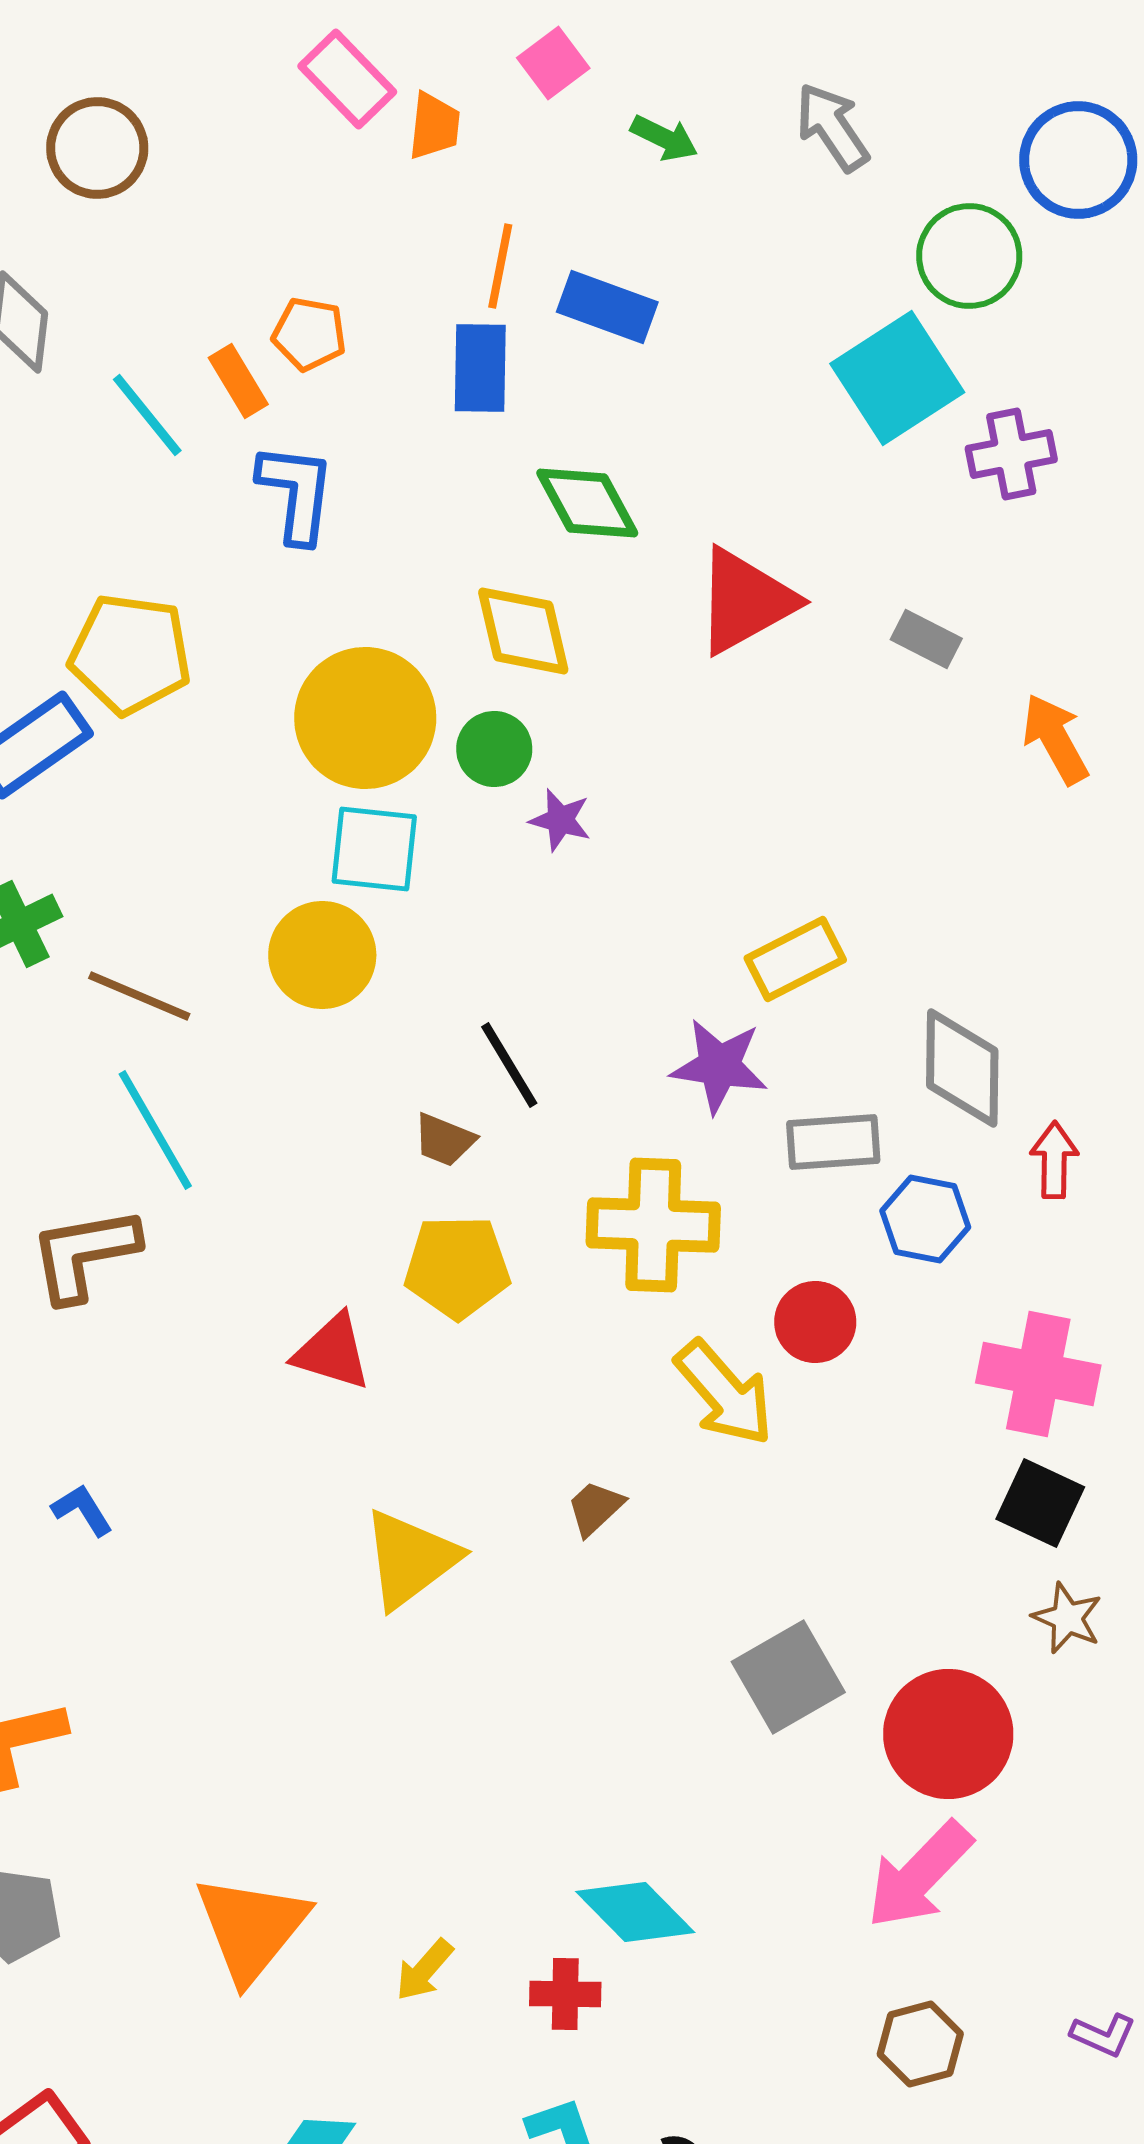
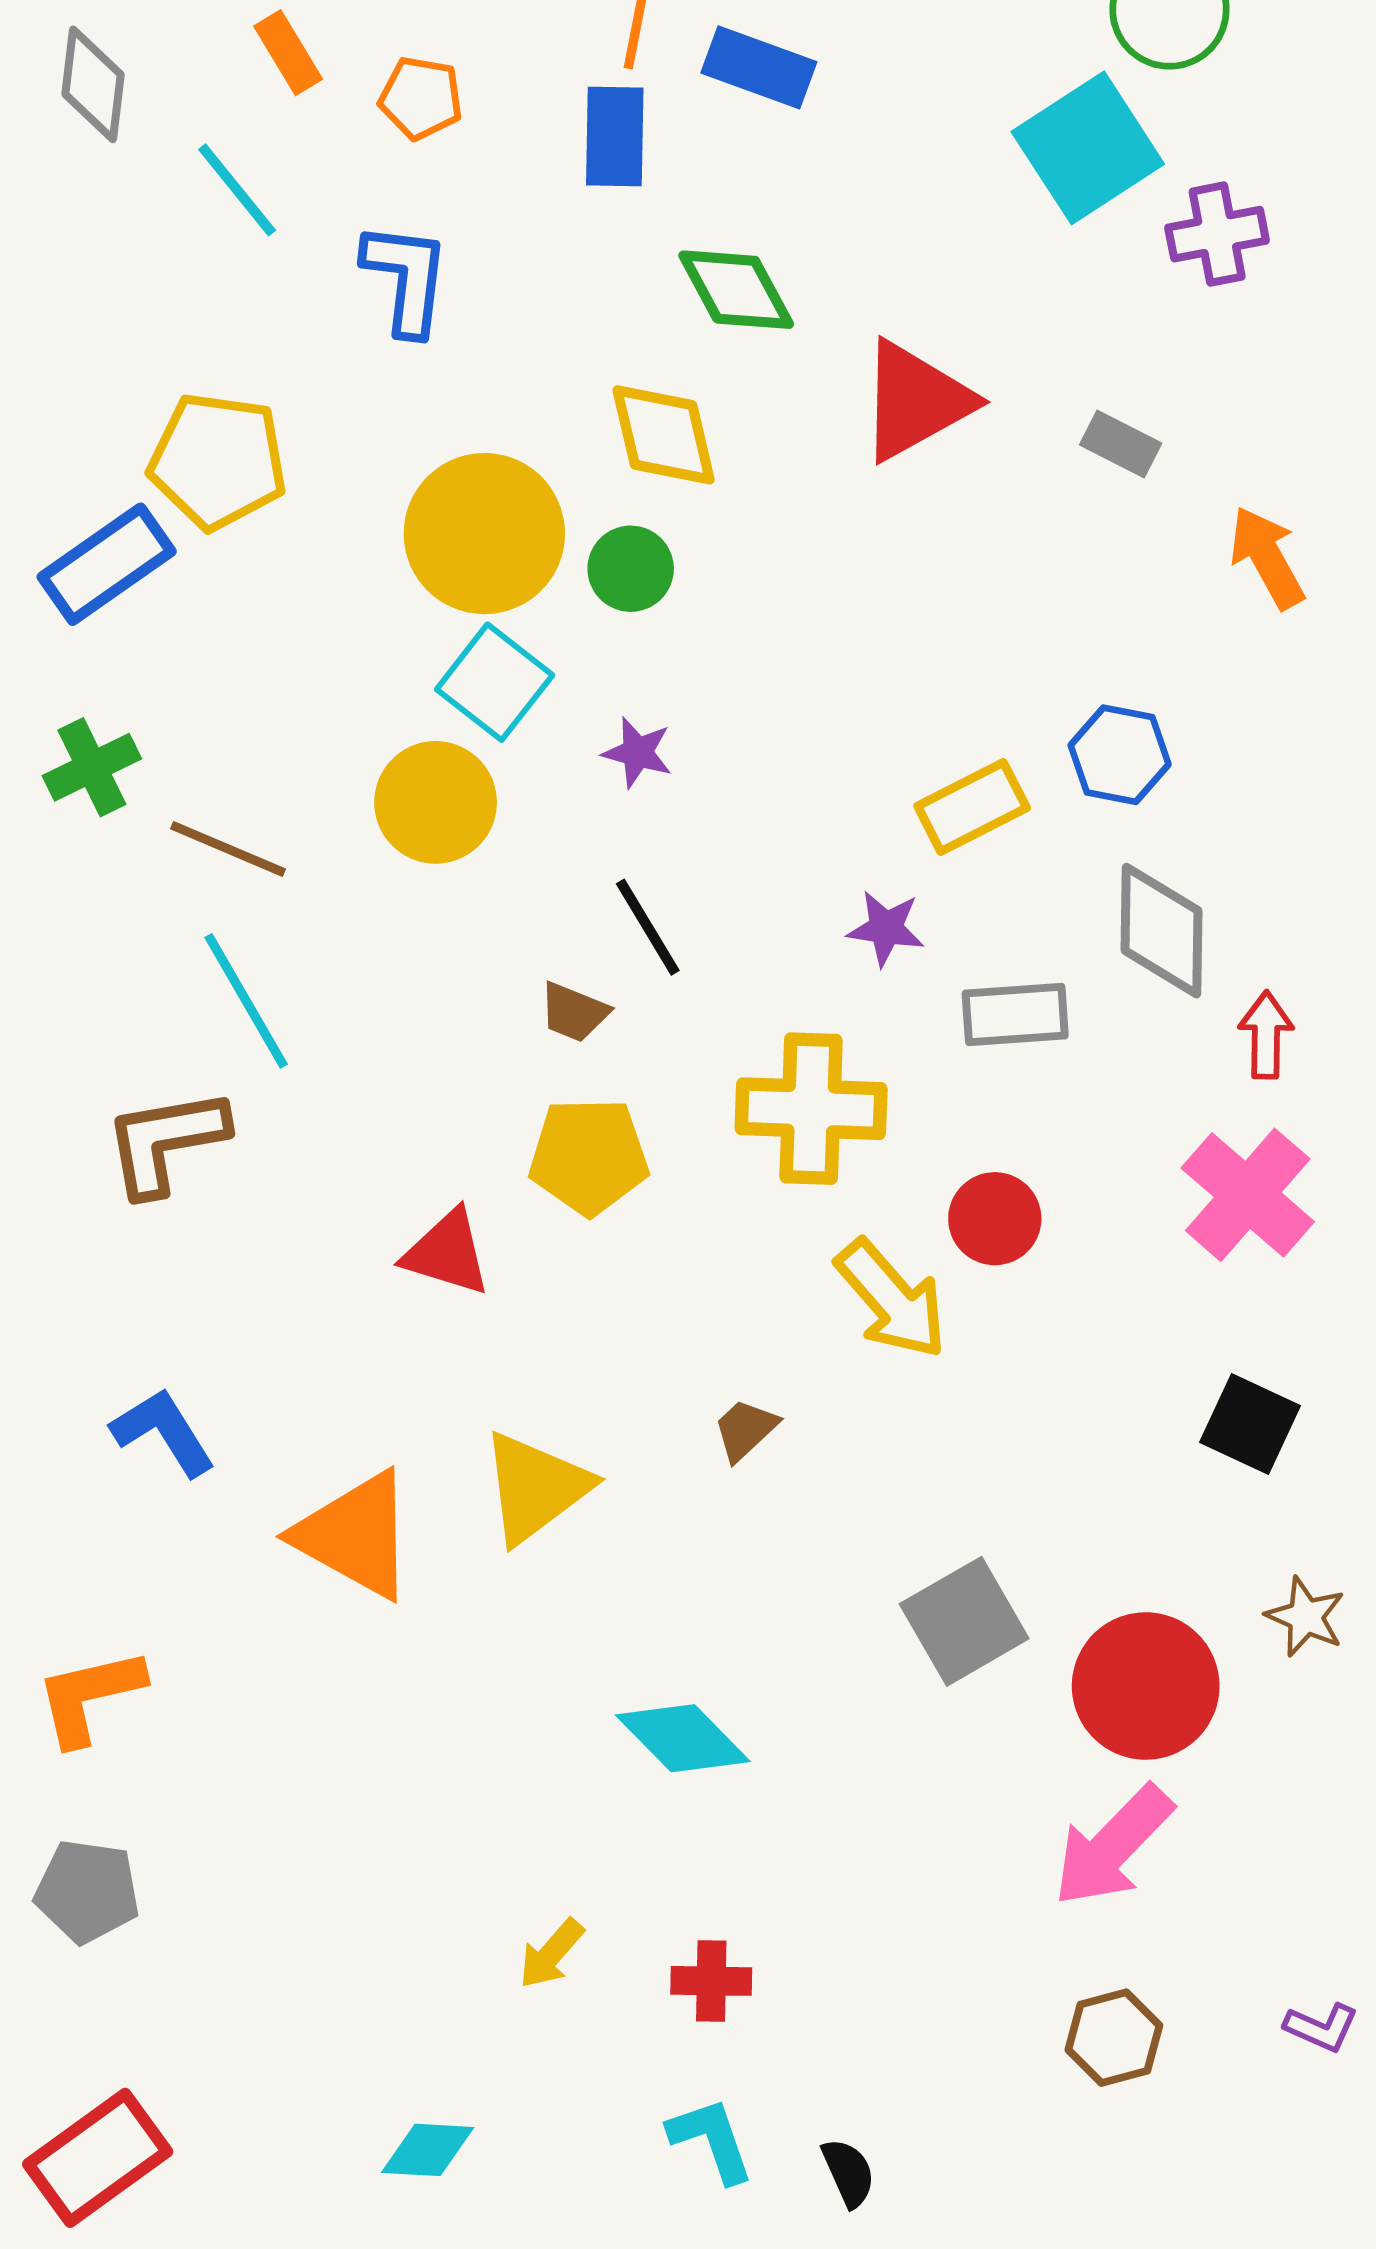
orange rectangle: (238, 381) -> (288, 53), moved
purple star: (560, 820) -> (637, 752), moved
cyan square: (374, 849) -> (495, 682), turned 32
purple star: (719, 1066) -> (886, 928), size x0.7
blue hexagon: (925, 1219) -> (1120, 755), moved
pink cross: (1038, 1374) -> (1248, 1195), moved, turned 30
blue L-shape: (82, 1510) -> (163, 1432), size x1.5
brown star: (1067, 1618) -> (1306, 1617), moved
cyan diamond: (635, 1912) -> (683, 1738), moved
orange triangle: (251, 1928) -> (355, 1535), moved, turned -40

